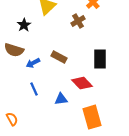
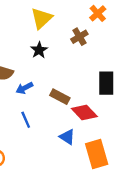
black star: (24, 25) -> (39, 50), moved
brown rectangle: (59, 57) -> (60, 97), moved
blue triangle: (61, 99) -> (67, 137), moved, turned 40

